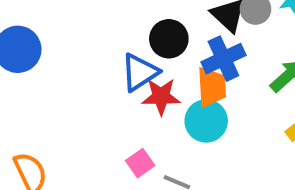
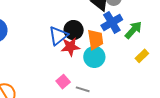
black circle: (169, 39) -> (74, 30), moved
blue cross: (223, 59) -> (112, 22), moved

